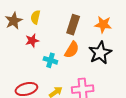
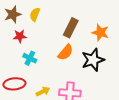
red star: (32, 41) -> (20, 36), moved
cyan cross: (50, 60) -> (30, 58), moved

